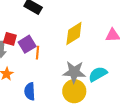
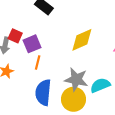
orange line: (38, 53) -> (38, 62), moved
blue semicircle: (30, 91) -> (43, 93), moved, size x1.4

